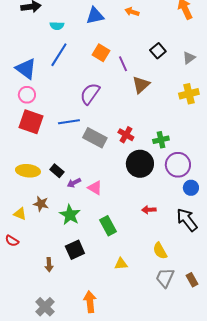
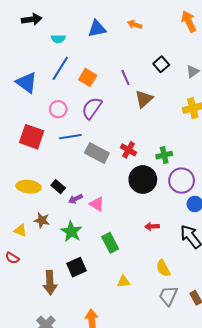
orange square: (101, 53) -> (88, 78), moved
pink circle: (27, 95) -> (58, 109), moved
brown arrow: (49, 265) -> (50, 283), size x1.6

